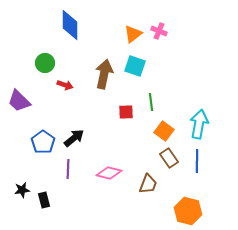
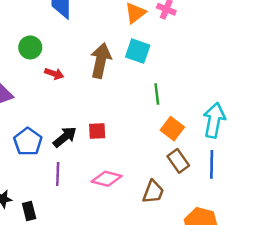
red square: (126, 112) -> (97, 131), moved

